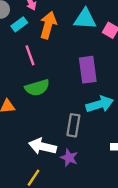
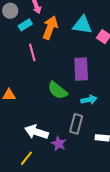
green semicircle: (37, 88) -> (58, 90), moved, turned 50
cyan arrow: (100, 104) -> (89, 100), size x0.7
gray rectangle: (73, 125) -> (76, 124), moved

